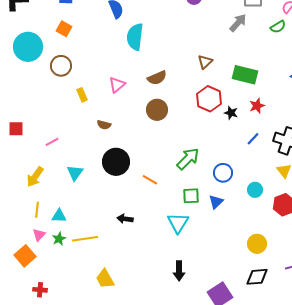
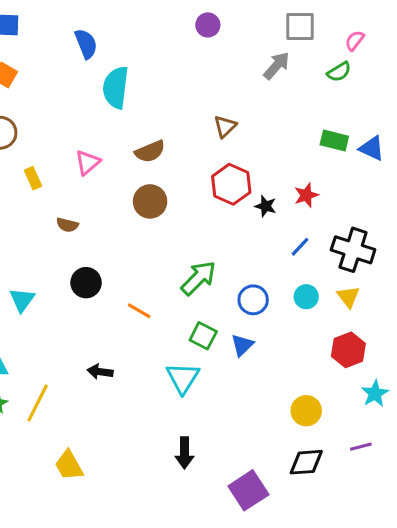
green rectangle: (245, 75) -> (334, 141), moved, size x0.7
black circle: (116, 162) -> (86, 283), size x0.7
cyan circle: (255, 190) -> (306, 297), moved
green square: (191, 196) -> (203, 336), turned 30
yellow line: (85, 239) -> (38, 403), turned -55

